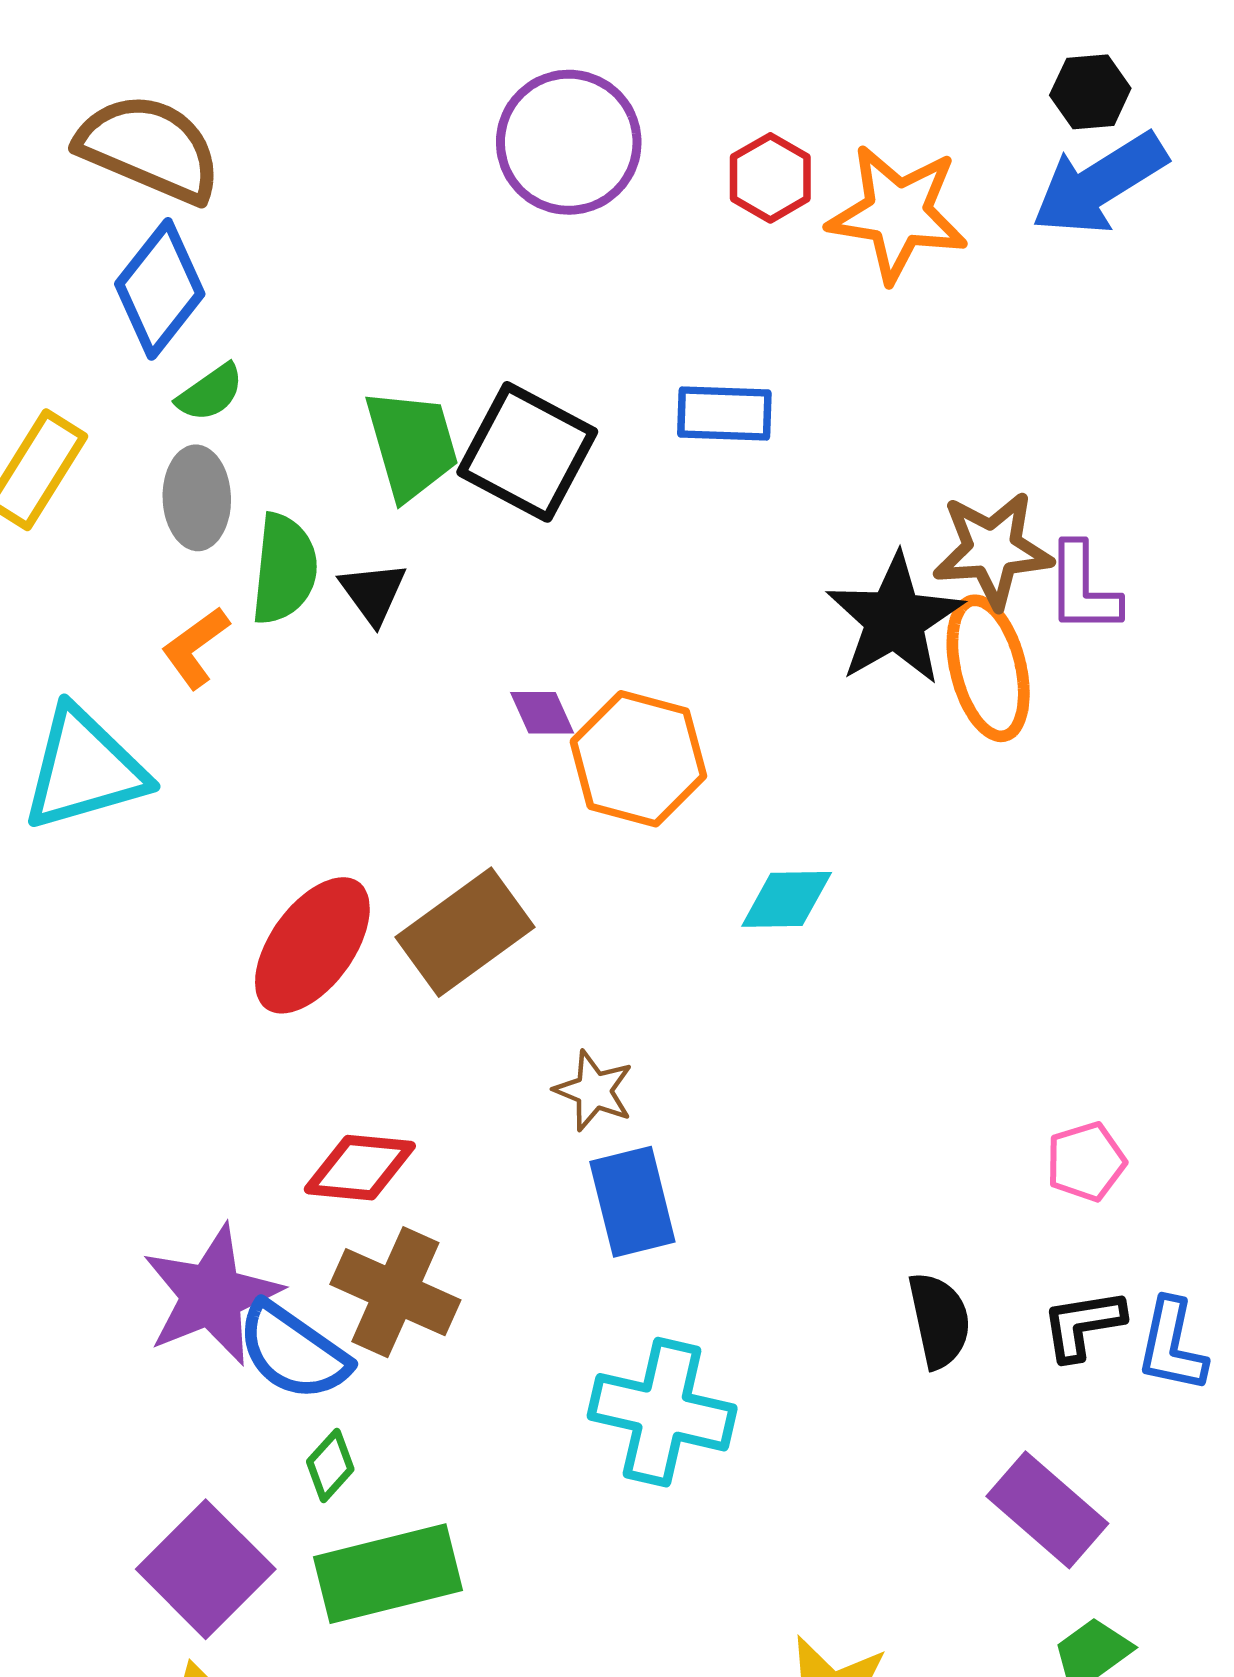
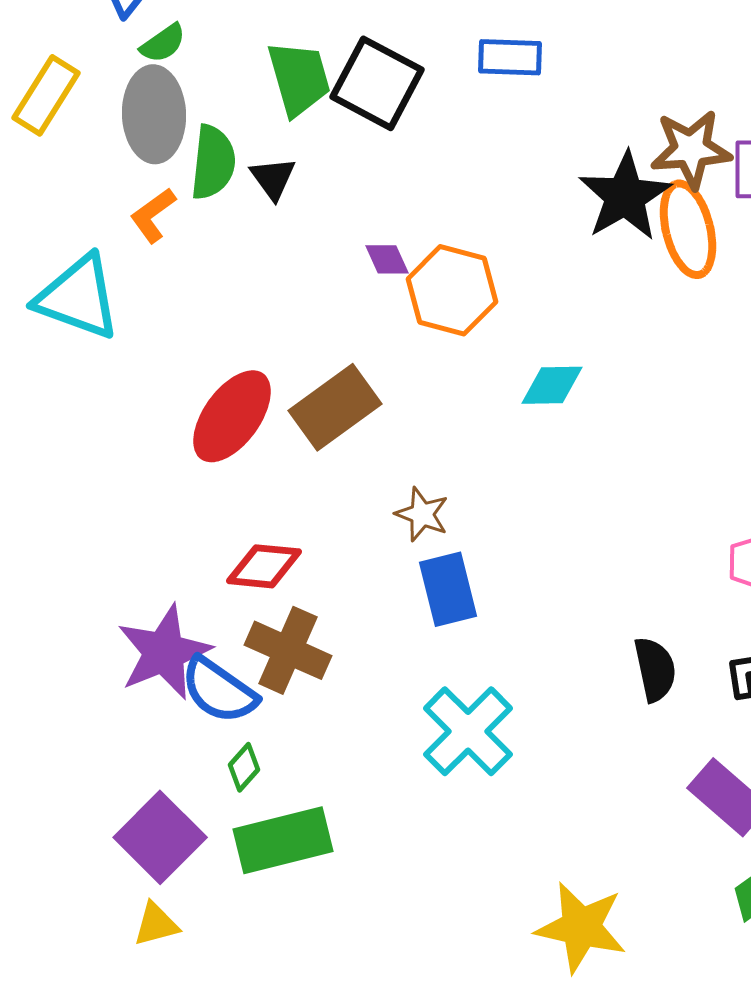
gray ellipse: (197, 498) -> (154, 114), size x1.4
cyan triangle: (84, 769) -> (78, 297), turned 36
cyan cross: (662, 1412) -> (468, 731), turned 32

